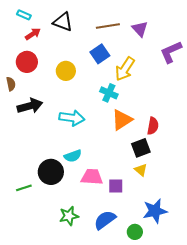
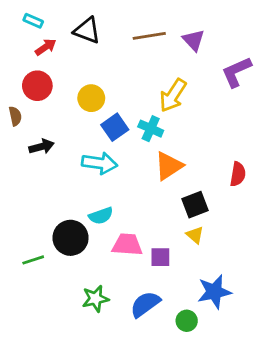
blue square: (100, 54) -> (115, 127), moved
black arrow: (30, 106) -> (41, 147), size x0.7
red semicircle: (153, 126) -> (238, 174), moved

